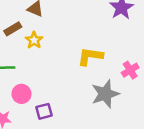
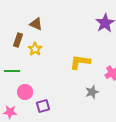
brown rectangle: (13, 29) -> (18, 40), turned -40
gray star: (105, 94) -> (92, 92), size x0.6

